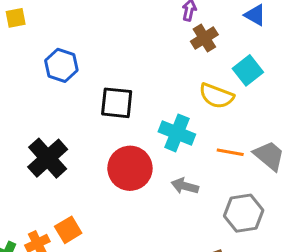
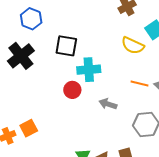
cyan cross: (177, 133) -> (89, 70), moved, turned -30
black cross: (48, 158) -> (21, 56), moved
red circle: (130, 168) -> (72, 90), size x0.6

